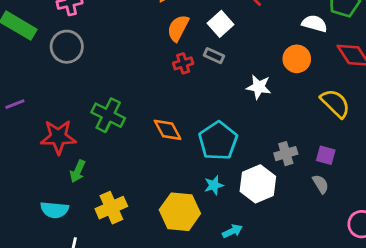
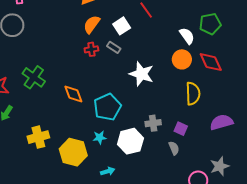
white semicircle: (314, 24) -> (187, 36), turned 30
orange circle: (297, 59) -> (182, 59), moved
white star: (259, 87) -> (141, 74), size x1.4
yellow semicircle: (335, 103) -> (193, 94), turned 35
yellow cross: (111, 208) -> (38, 137), moved

